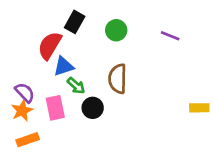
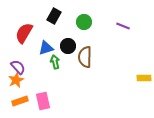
red semicircle: (50, 45) -> (24, 33), moved
green arrow: (76, 86) -> (55, 62), turned -144
pink rectangle: (55, 108) -> (43, 101), moved
black circle: (93, 108) -> (68, 46), moved

